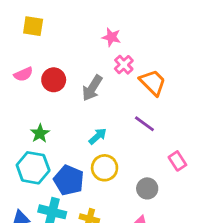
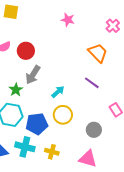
pink cross: (124, 65) -> (113, 26), moved
gray arrow: (92, 88) -> (33, 75), moved
blue pentagon: (69, 180) -> (37, 124), turned -30

